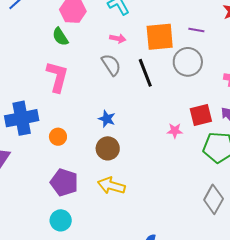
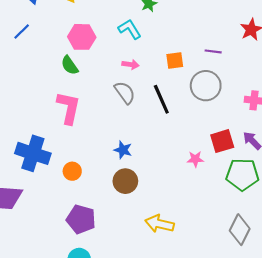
orange square: (160, 37) -> (175, 60), size x0.6
blue cross: (22, 118) -> (33, 153), turned 32
yellow arrow: (111, 186) -> (159, 224), moved

